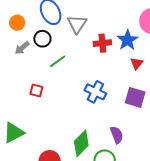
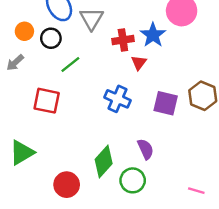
orange circle: (17, 23) -> (24, 31), moved
gray arrow: (22, 48) -> (15, 63), moved
red triangle: (137, 64) -> (139, 63), moved
red square: (36, 91) -> (47, 101), size x1.6

